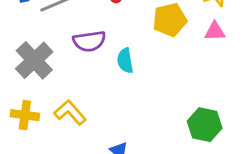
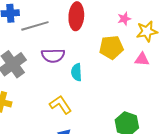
yellow L-shape: (70, 112) -> (61, 105), moved

